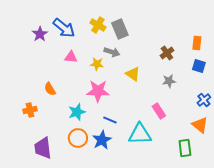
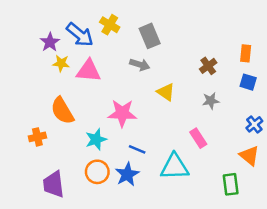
yellow cross: (98, 25) -> (110, 25), moved
pink triangle: (71, 57) -> (89, 71), size x1.5
yellow star: (97, 64) -> (61, 63), moved
orange semicircle: (50, 89) -> (62, 111), size x1.6

